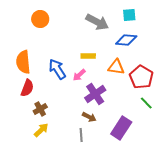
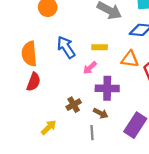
blue arrow: (57, 69) -> (66, 47), moved
purple cross: (95, 94) -> (107, 88), turned 35
brown cross: (40, 109) -> (74, 105), moved

